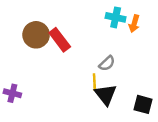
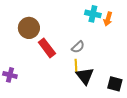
red rectangle: (60, 40) -> (47, 48), moved
gray semicircle: (107, 63) -> (78, 47), moved

